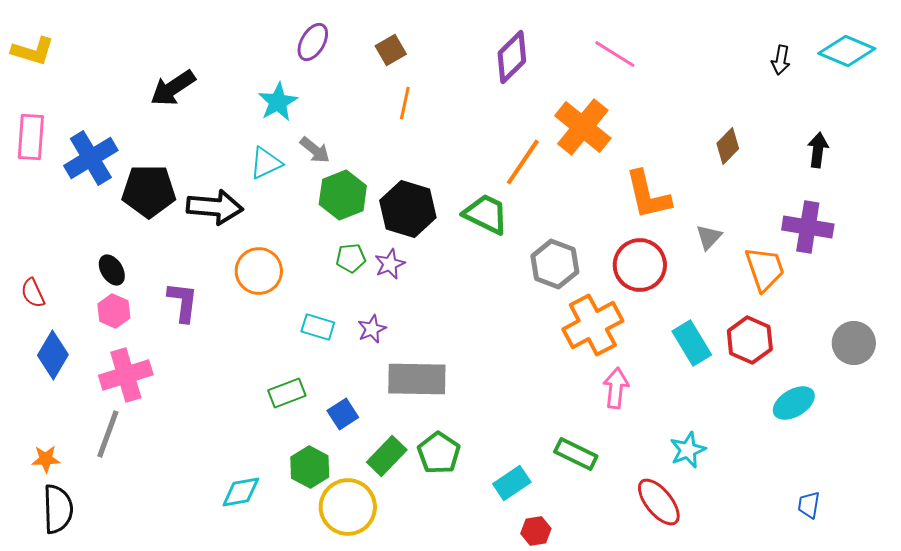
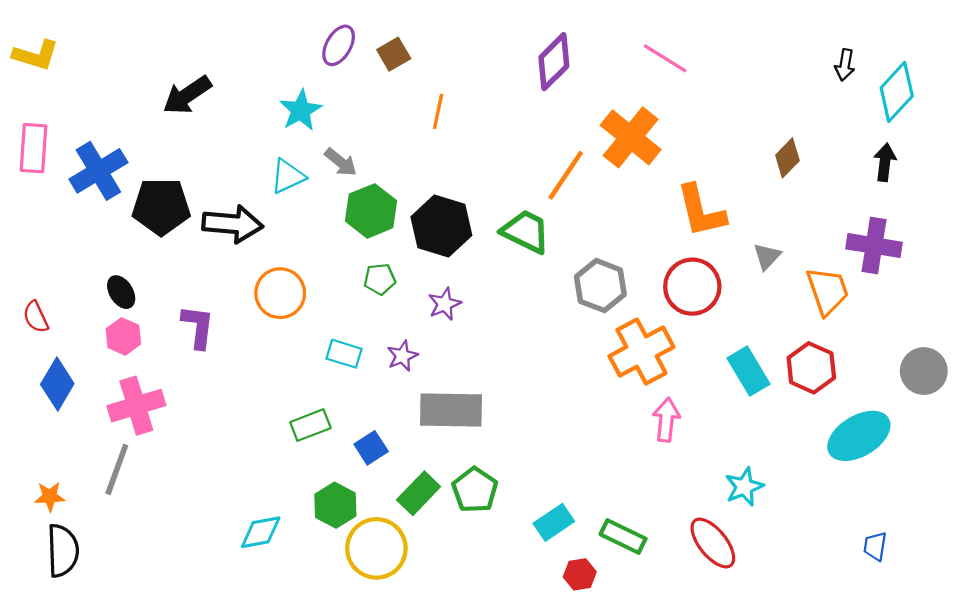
brown square: (391, 50) -> (394, 54), moved
cyan diamond: (847, 51) -> (897, 92), moved, turned -70
purple star: (390, 264) -> (445, 304), moved
cyan ellipse: (794, 403) -> (859, 436), size x1.4
green rectangle: (576, 454) -> (623, 537), moved

